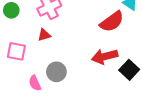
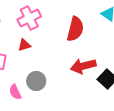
red semicircle: (112, 22) -> (75, 29), moved, turned -40

